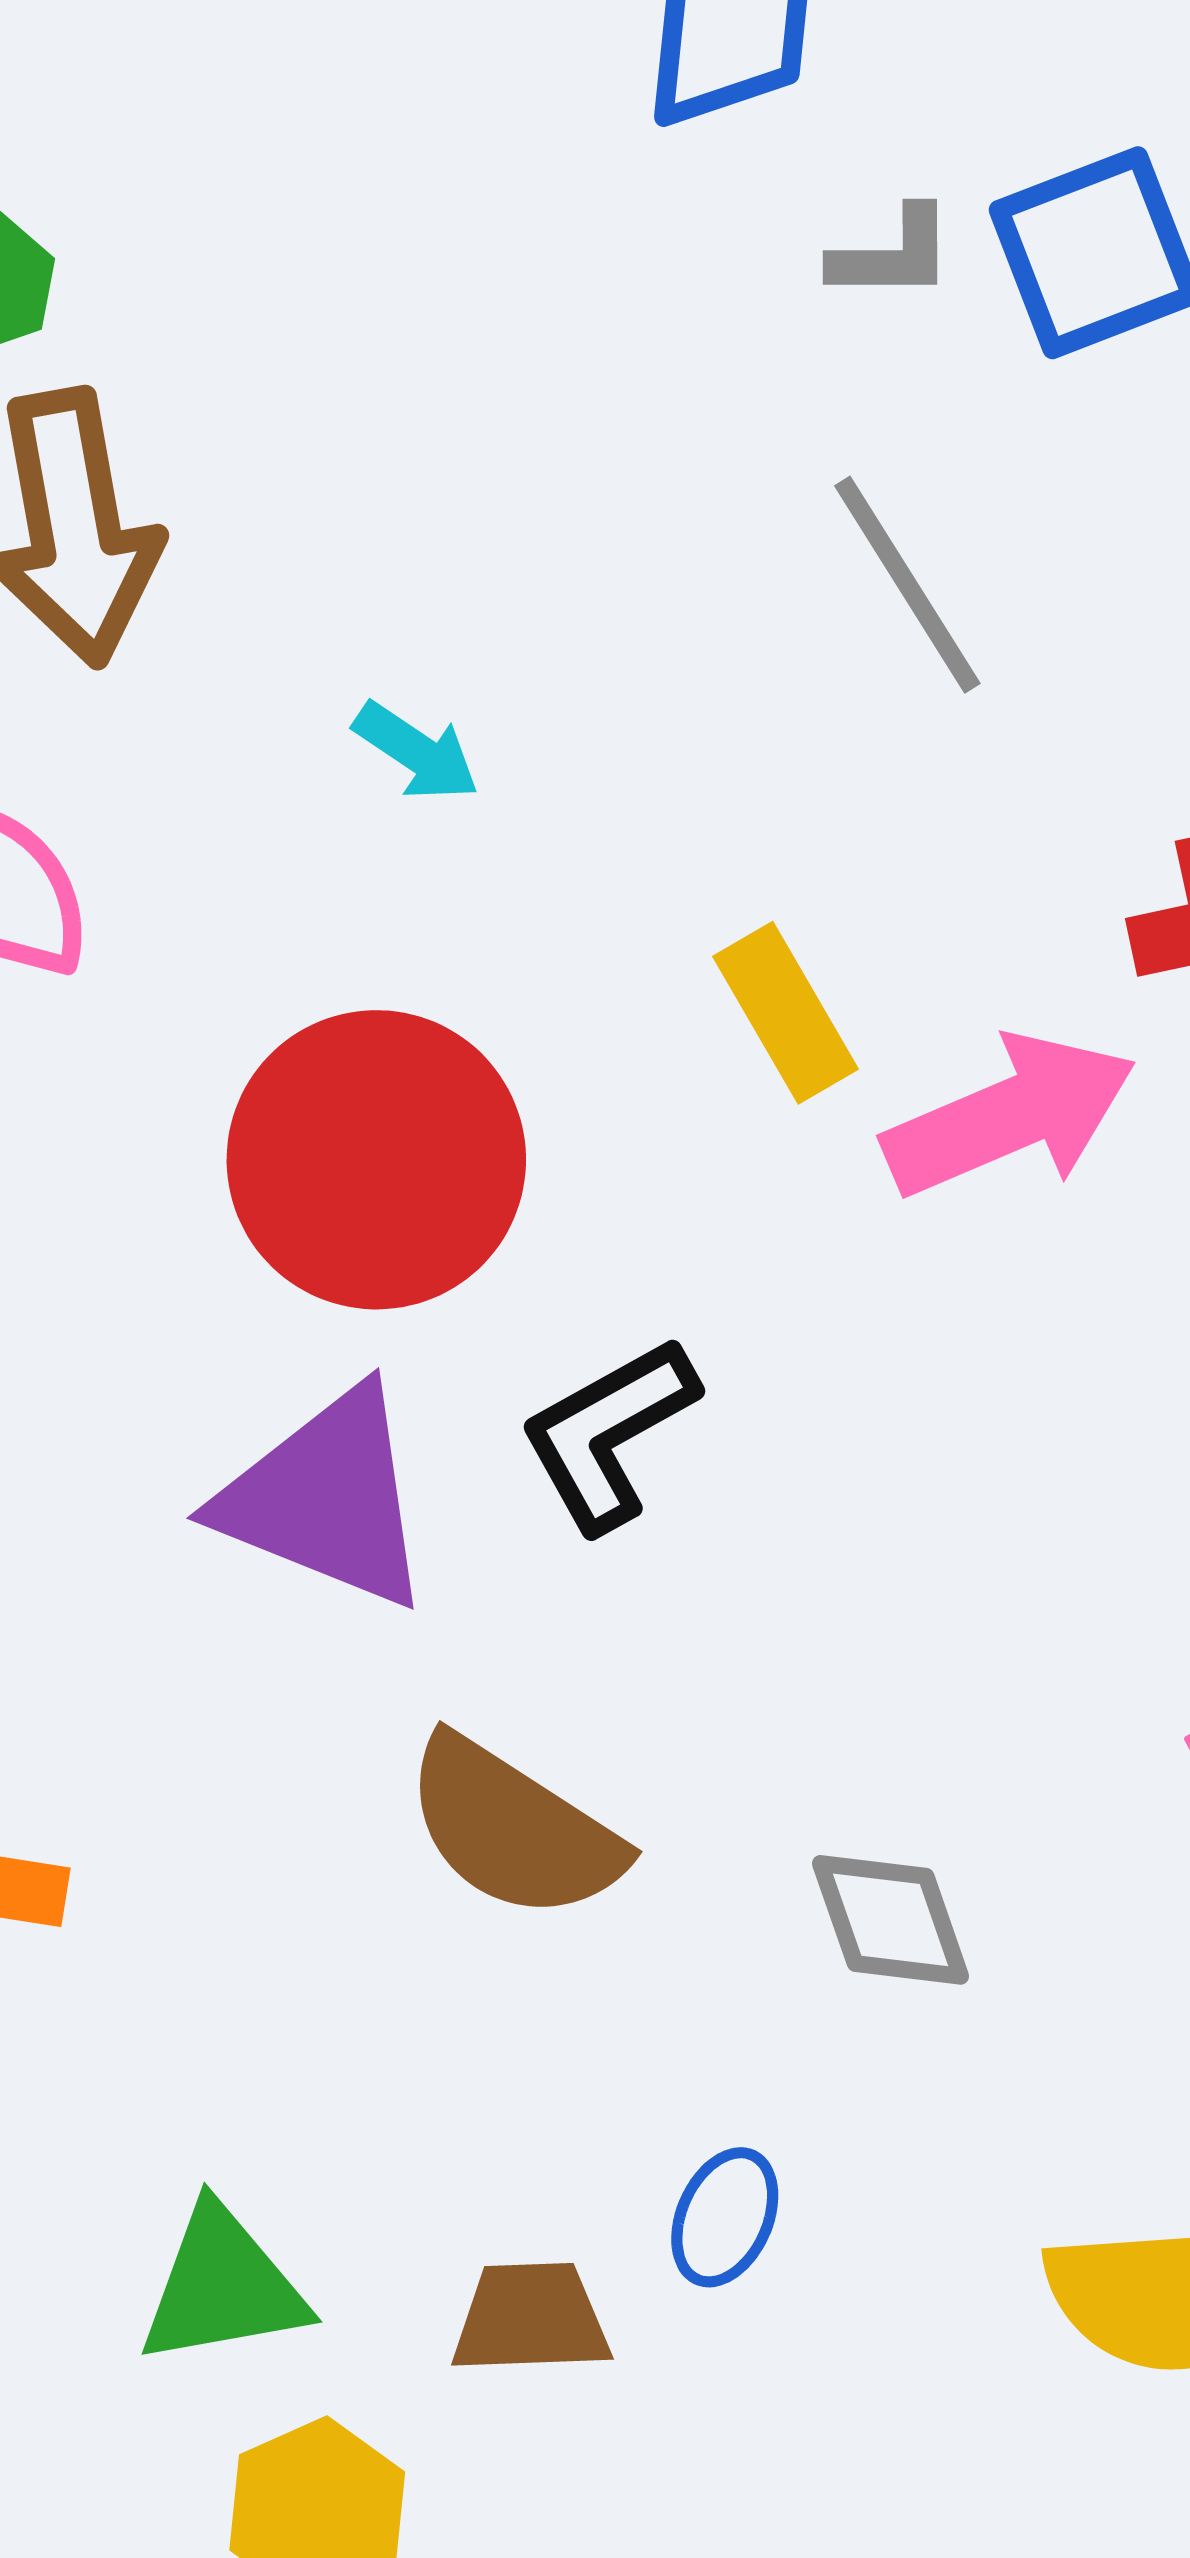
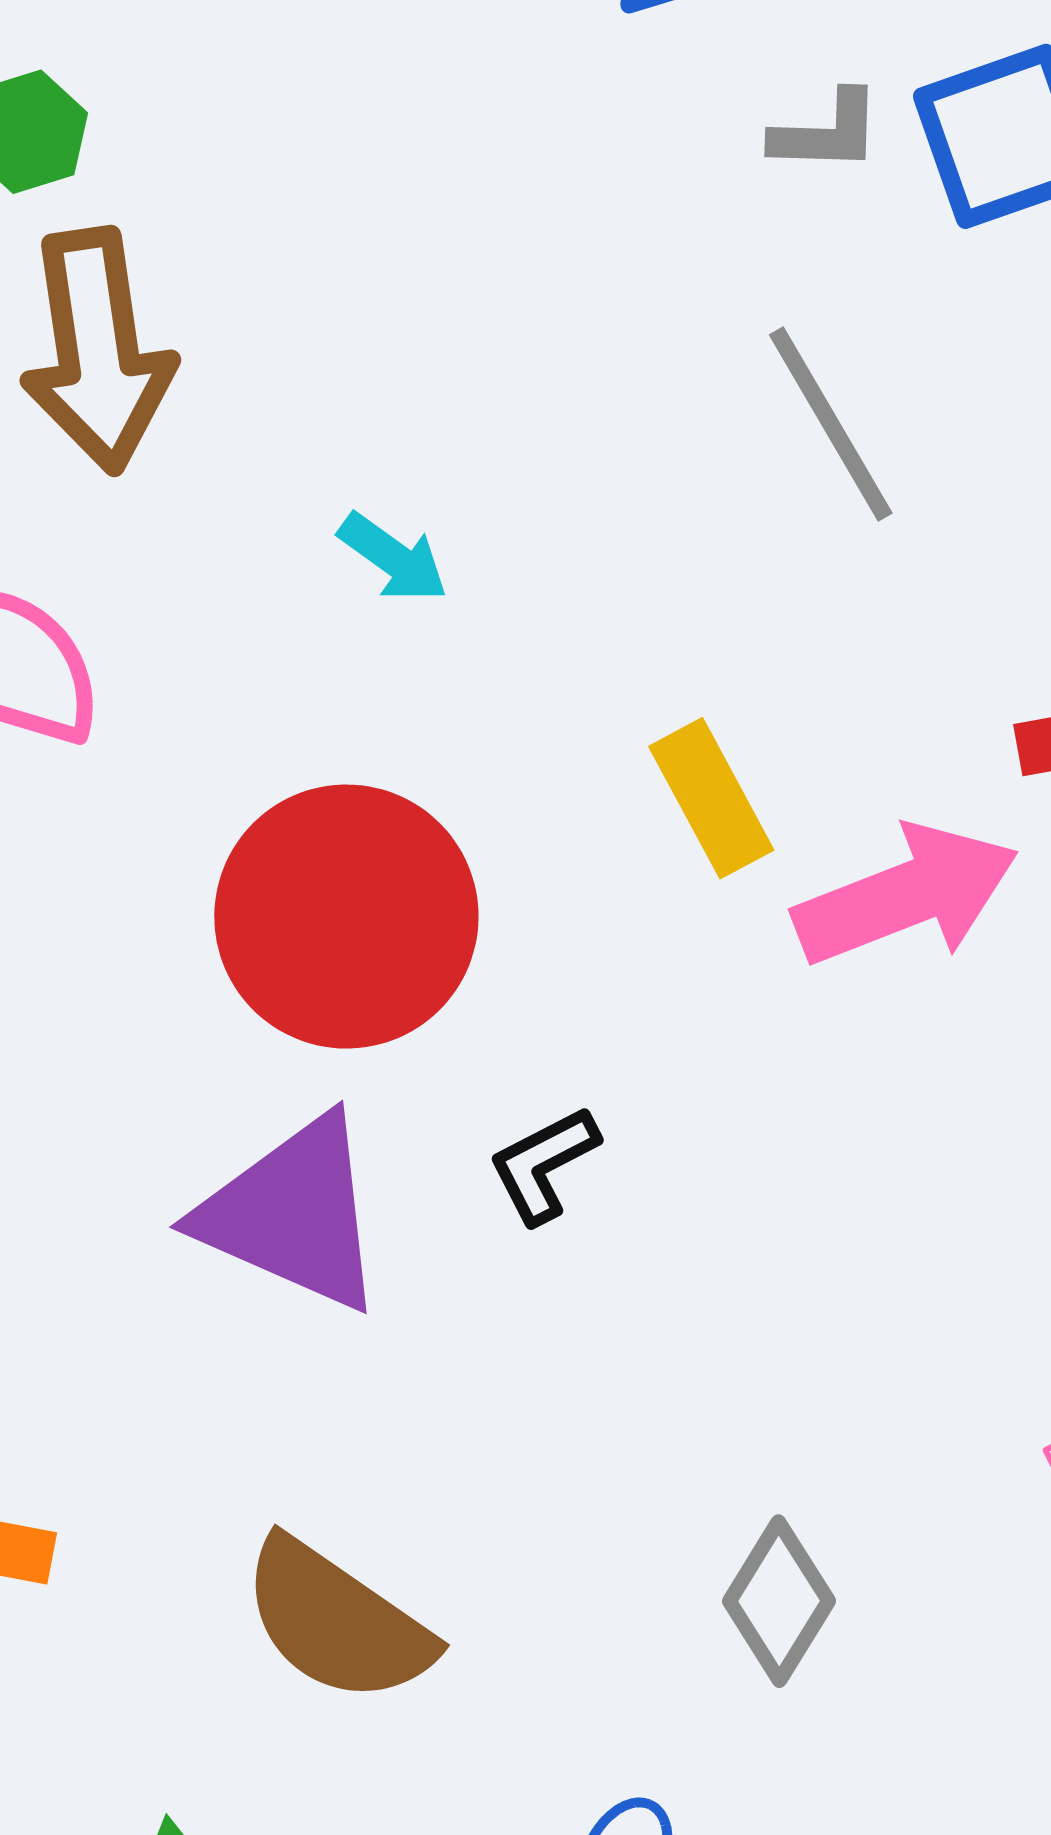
black L-shape: (608, 1434) -> (544, 1164), size x0.7
brown semicircle: (513, 1829) -> (337, 1621), moved
gray diamond: (891, 1920) -> (779, 1601), turned 49

